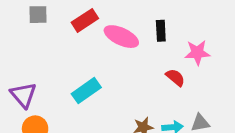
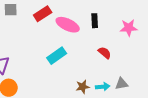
pink star: (197, 53) -> (129, 28), moved
cyan rectangle: (86, 91) -> (57, 56), moved

